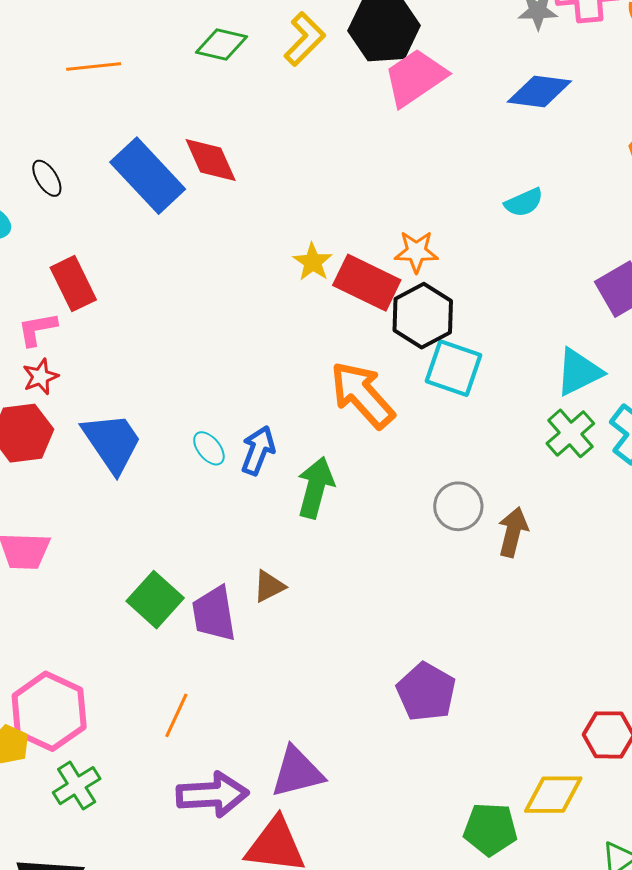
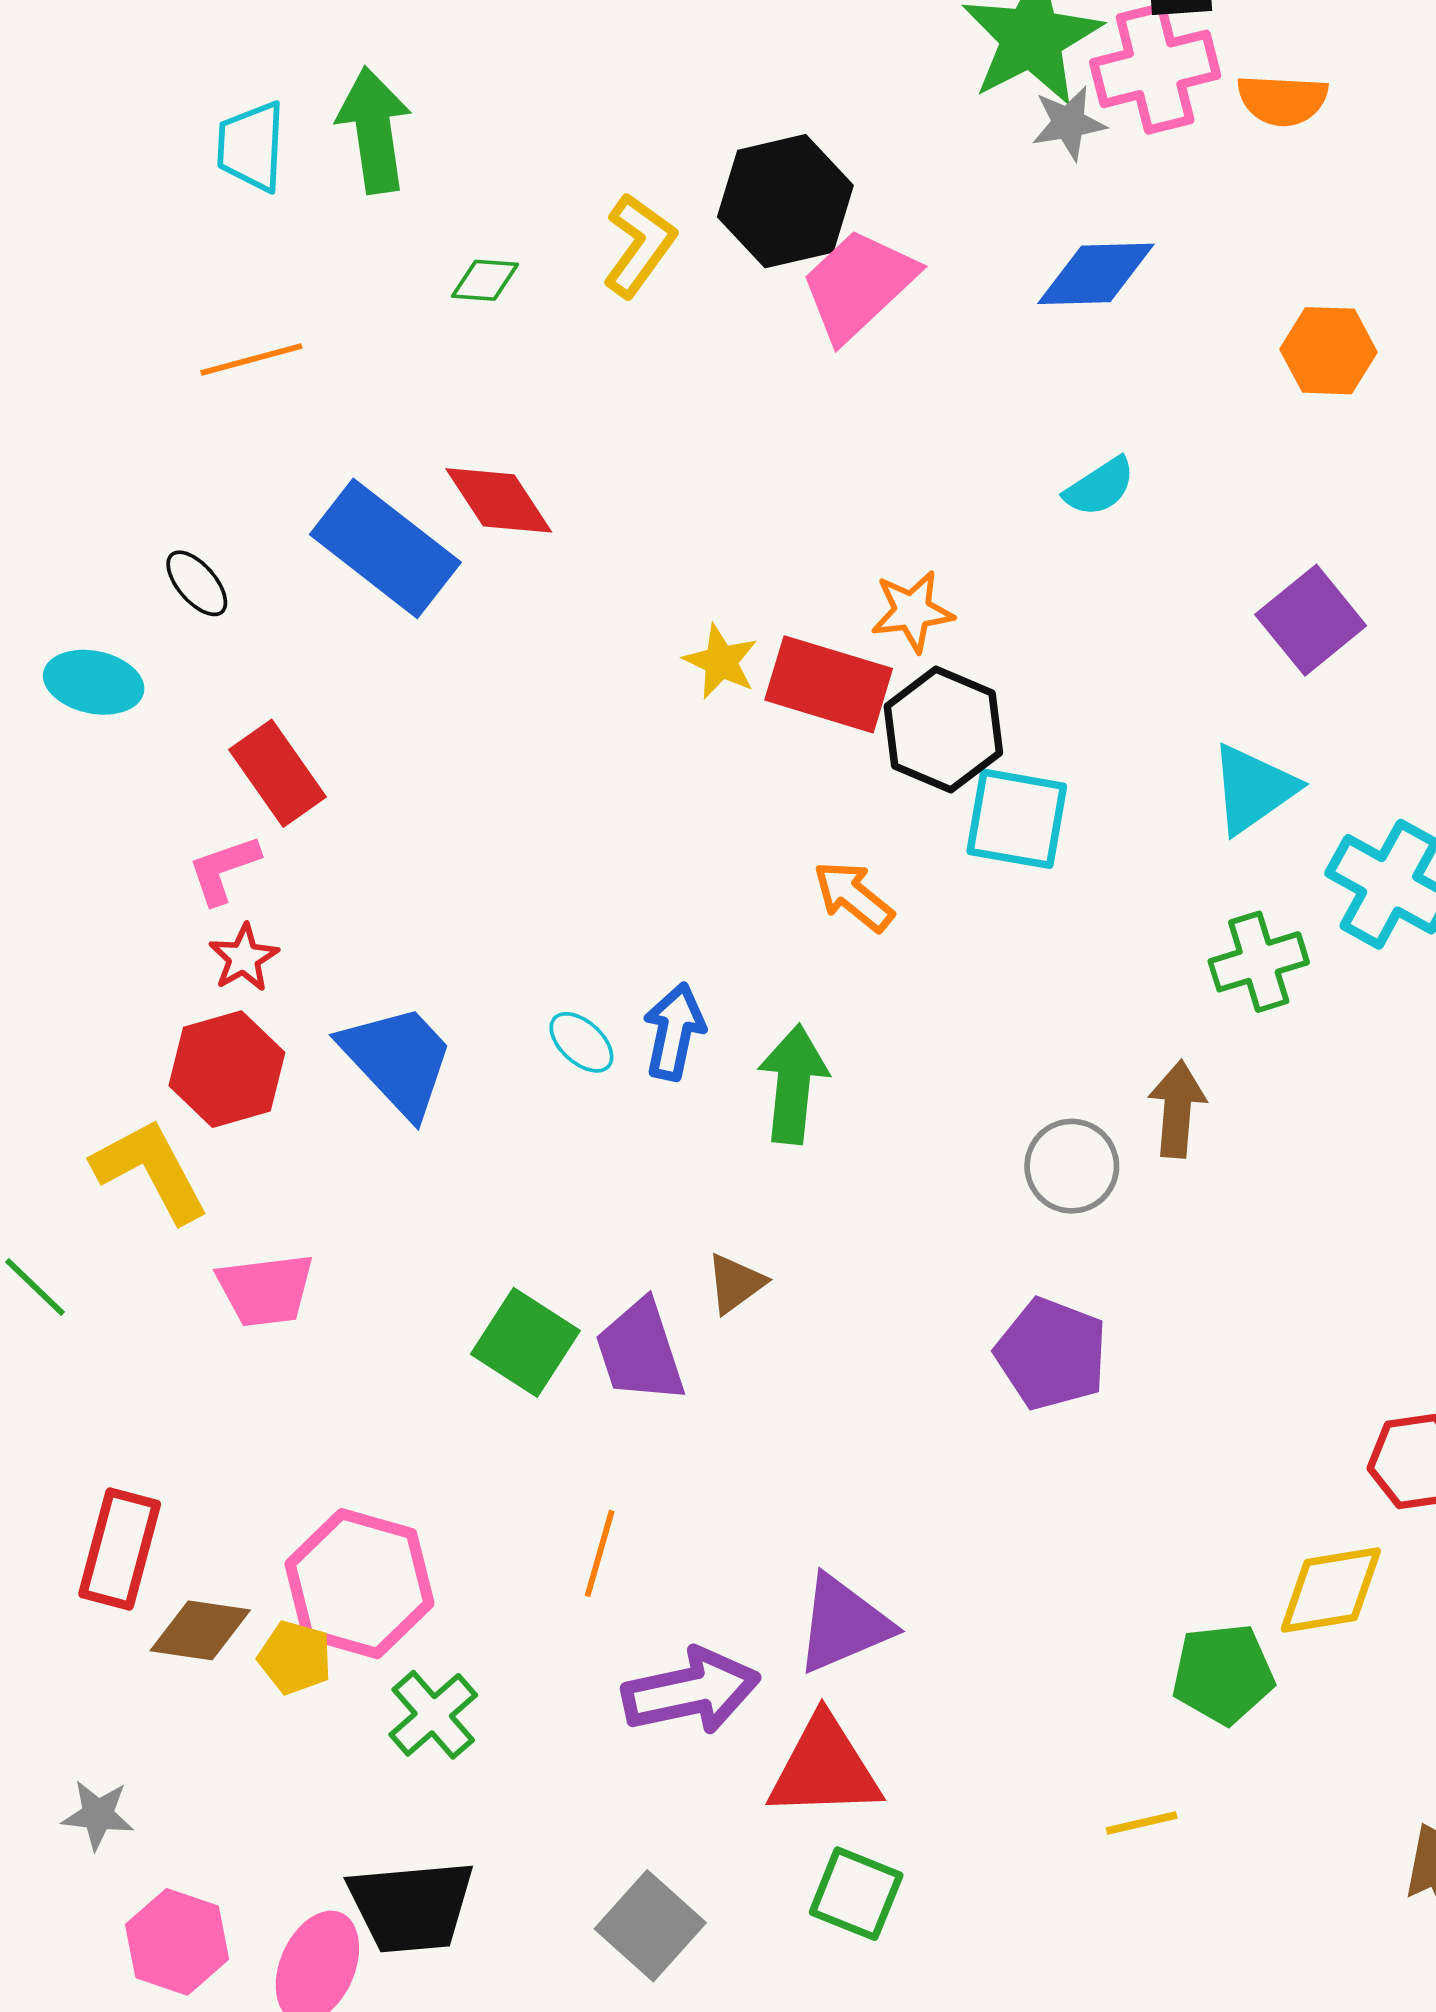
green diamond: (222, 45) -> (485, 280), size x0.7
orange arrow: (362, 395) -> (853, 896), size x0.6
green cross: (570, 433) -> (1259, 962), moved, turned 33
gray circle: (458, 506) -> (1072, 1166), moved
purple pentagon: (426, 692) -> (1051, 1354), moved

